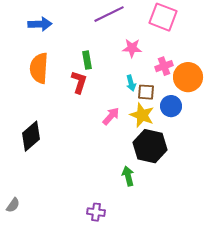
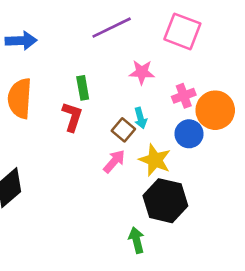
brown square: (146, 92) -> (123, 130), moved, turned 36
blue circle: (171, 106) -> (189, 134), moved

